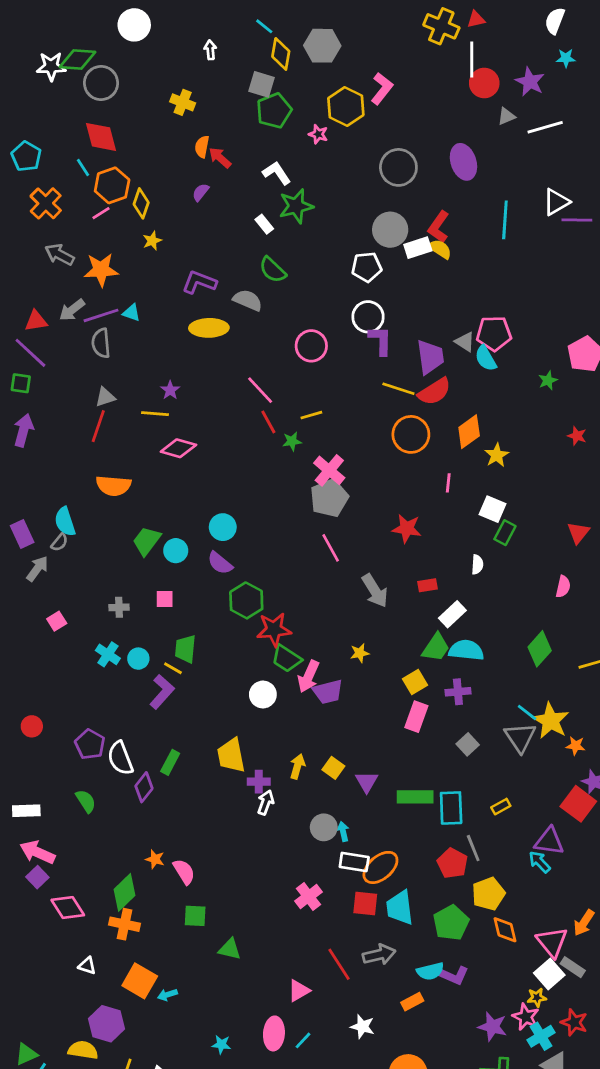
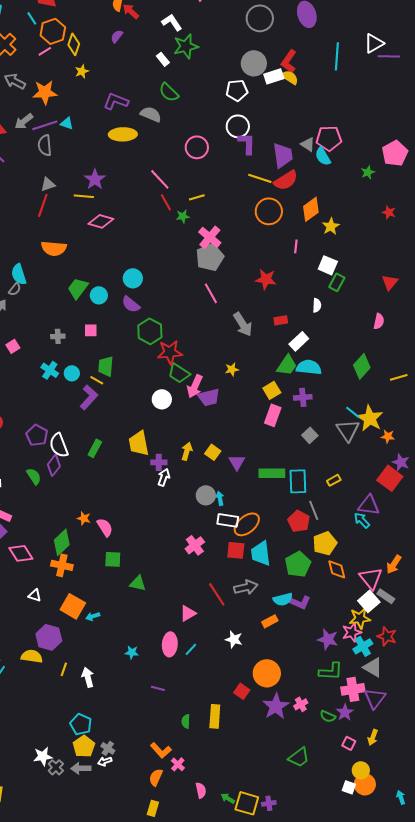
purple star: (170, 390) -> (95, 179), size x1.5
purple diamond: (144, 787) -> (54, 465), moved
yellow star: (537, 998) -> (360, 618), size x1.5
pink star: (526, 1017) -> (352, 632), turned 30

